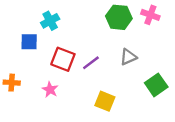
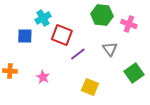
pink cross: (150, 15) -> (129, 24), moved
gray triangle: (128, 57) -> (110, 49), turned -42
red square: (63, 59) -> (62, 35), moved

